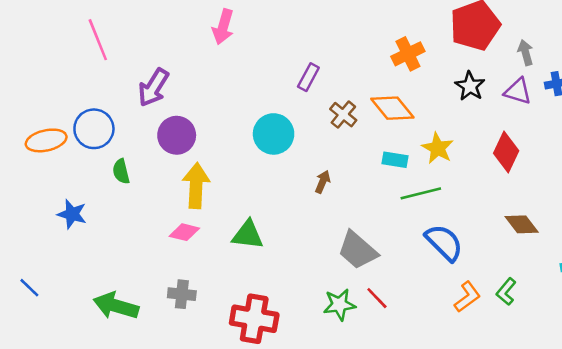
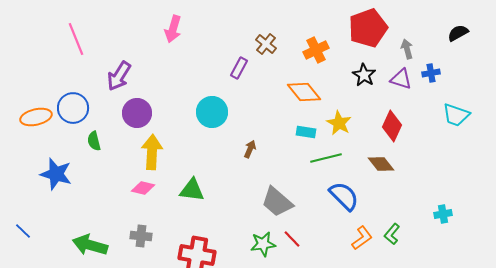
brown cross: (343, 115) -> (266, 44), moved
blue star: (72, 214) -> (56, 174), size x1.4
brown diamond: (522, 224) -> (381, 164), moved

